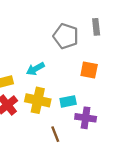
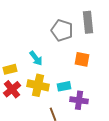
gray rectangle: (96, 27) -> (88, 22), size x1.5
cyan arrow: (35, 69) -> (36, 58), turned -98

